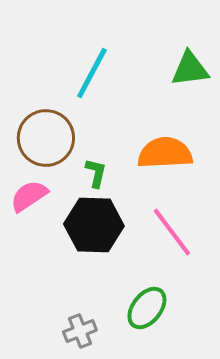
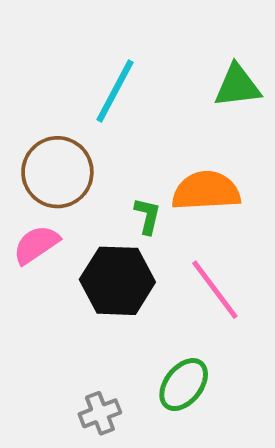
green L-shape: (96, 173) -> (147, 216), moved

